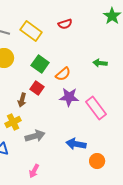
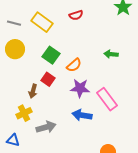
blue arrow: (76, 144) -> (82, 115), moved

